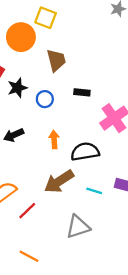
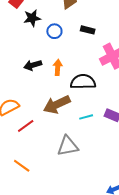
black arrow: (14, 135) -> (33, 65), moved
cyan line: (94, 191) -> (86, 117), turned -40

